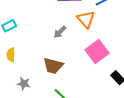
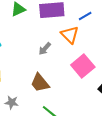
brown trapezoid: (53, 66) -> (40, 83), turned 40

